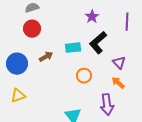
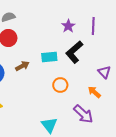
purple line: (127, 22) -> (93, 26), moved
purple triangle: (119, 63) -> (104, 72), moved
purple arrow: (107, 105) -> (83, 114), turned -40

